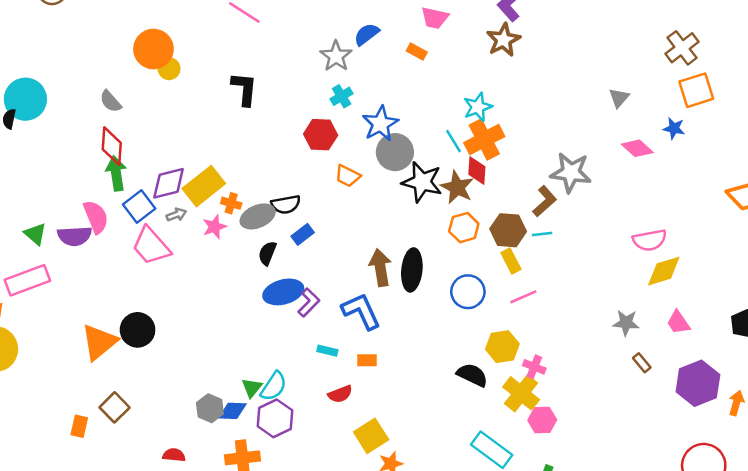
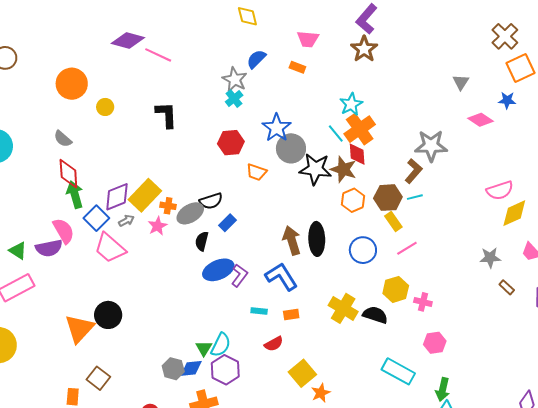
orange circle: (153, 49) -> (72, 84), moved
cyan cross: (342, 96) -> (234, 99), moved
yellow cross: (521, 393) -> (343, 308), moved

